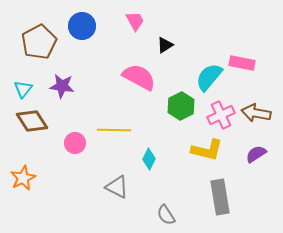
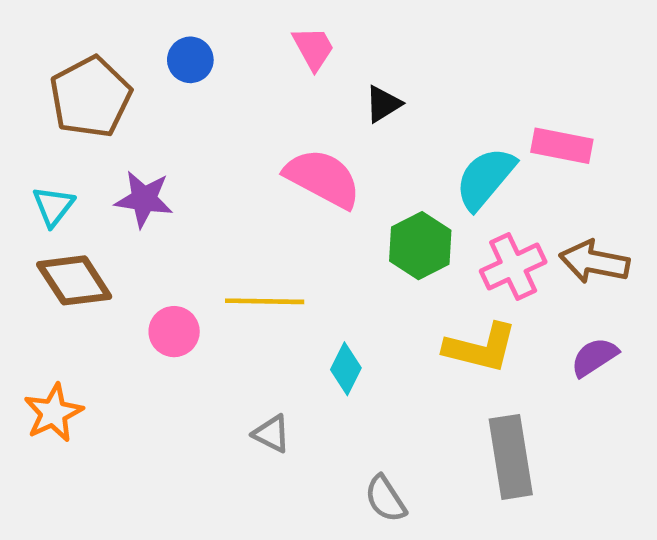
blue circle: (82, 26) -> (190, 60), size x0.7
gray triangle: (117, 187) -> (272, 434), size x0.7

